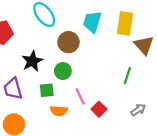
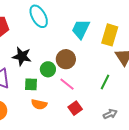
brown circle: (68, 42) -> (66, 59), moved
black star: (32, 61) -> (22, 56), turned 30
pink line: (80, 96) -> (67, 84), moved, turned -35

